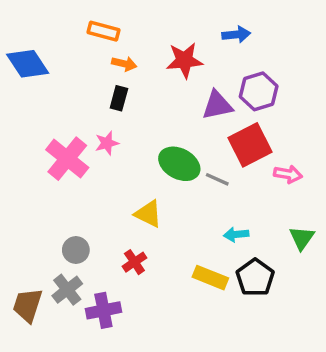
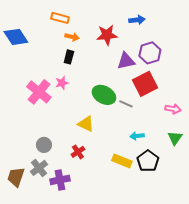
pink arrow: (288, 174) -> (173, 109), moved

